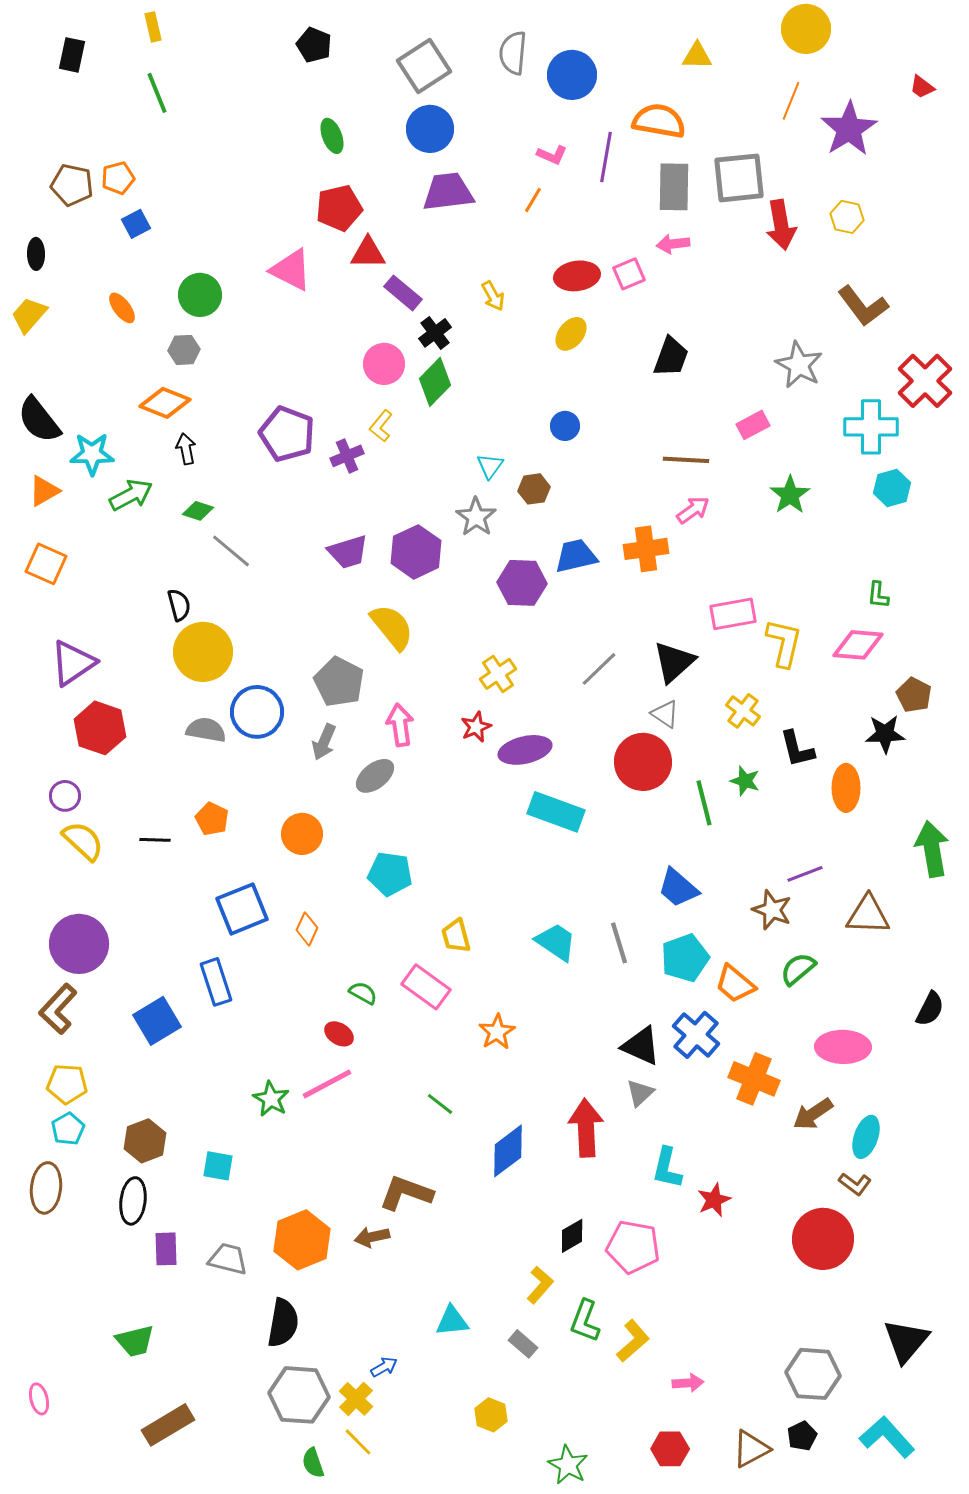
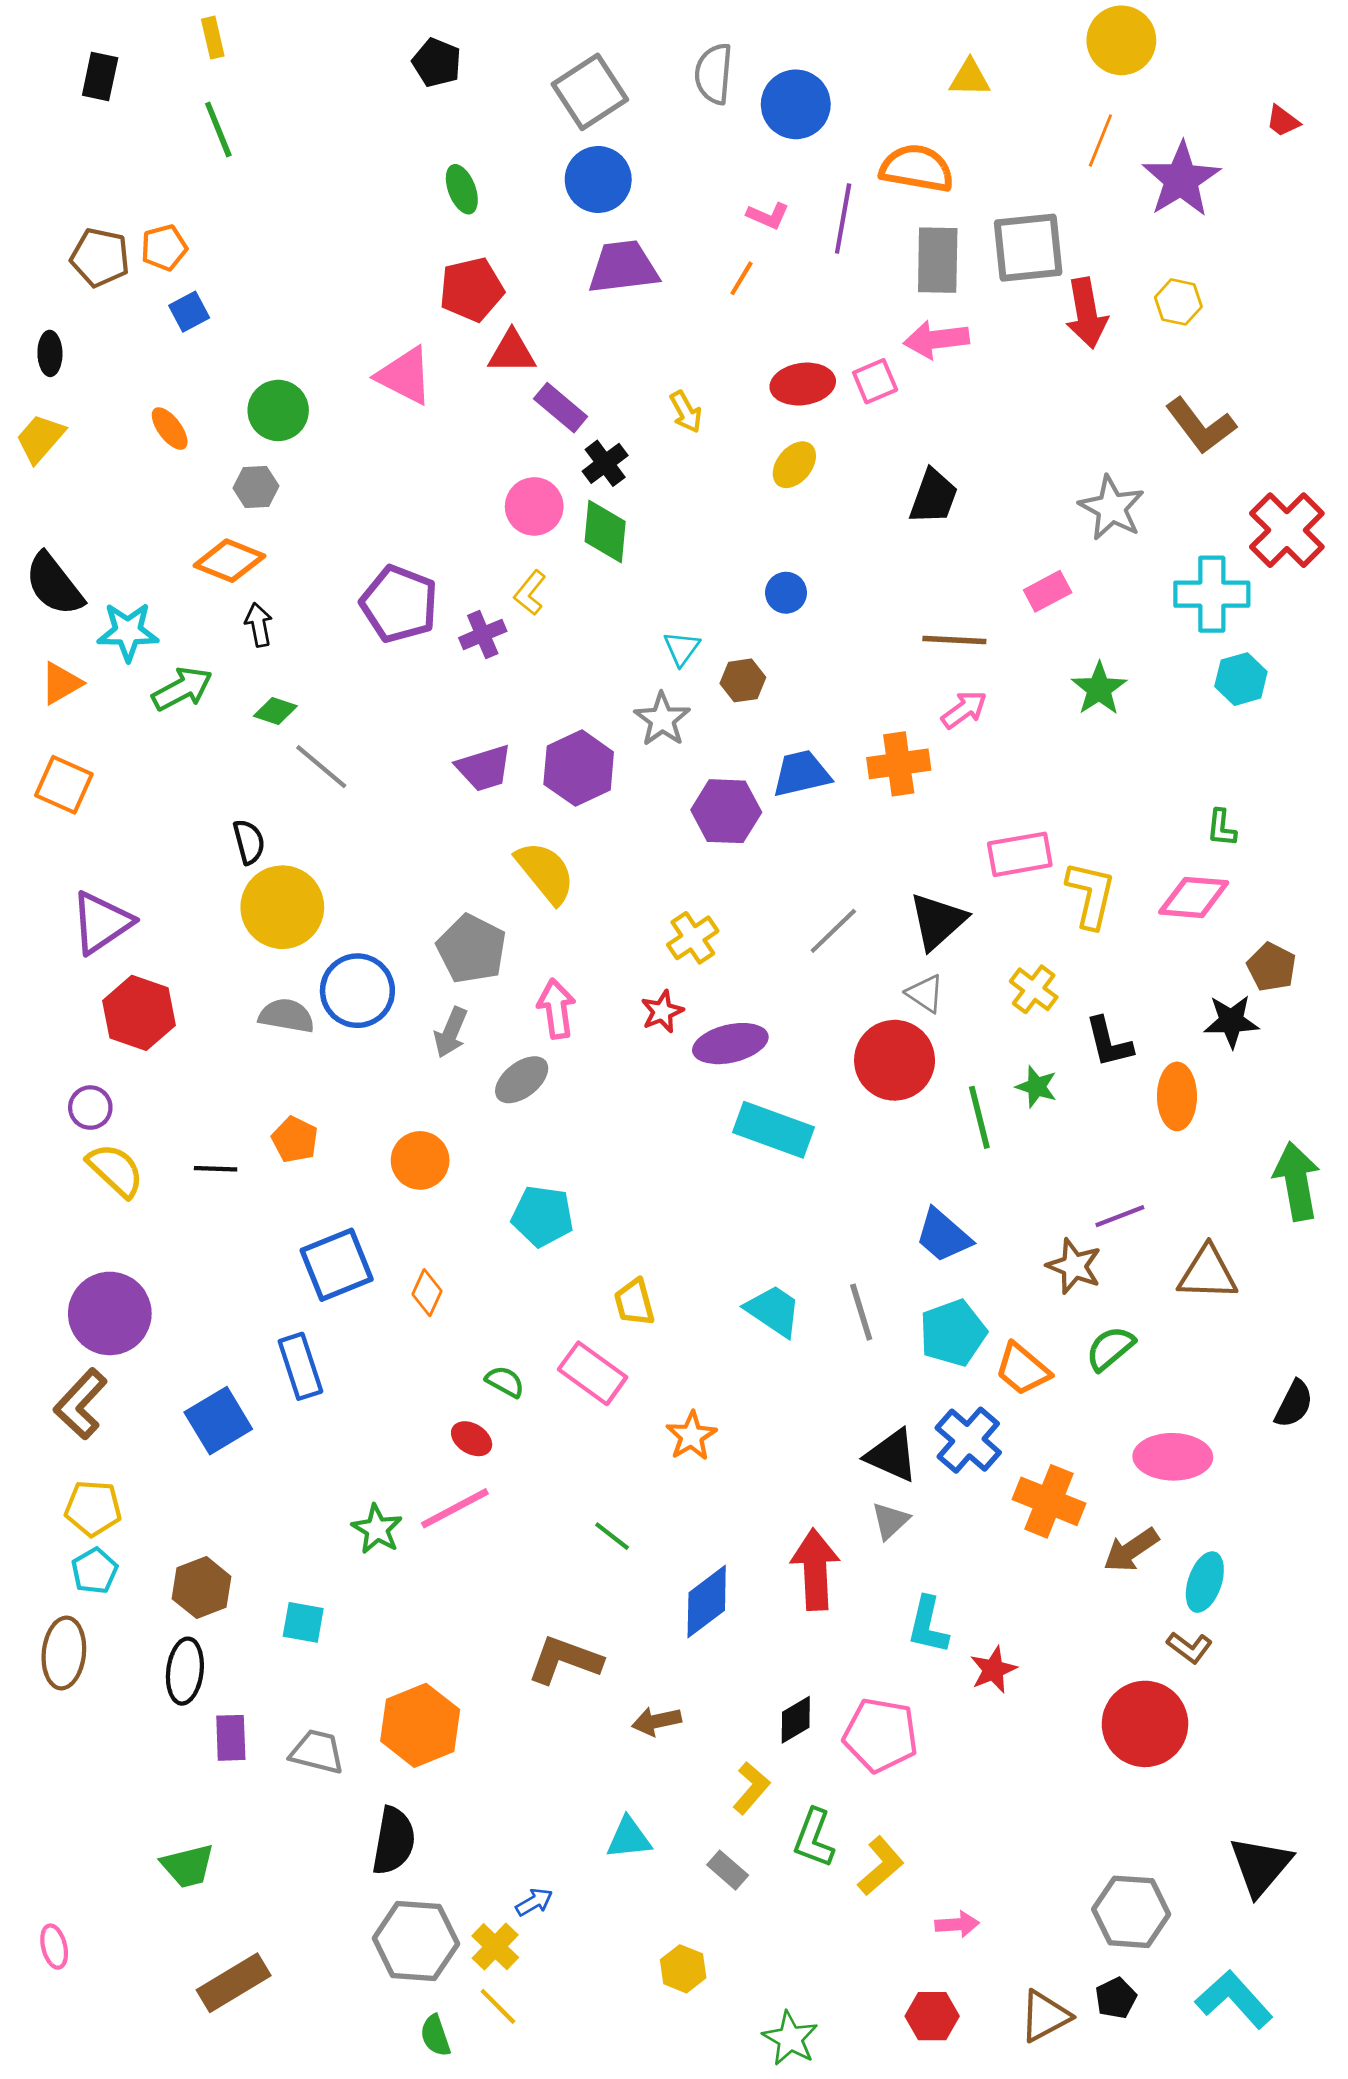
pink arrow: (673, 244) -> (936, 340), size x1.4
green diamond: (435, 382) -> (605, 532), turned -39
brown arrow: (372, 1237) -> (657, 1721), moved

